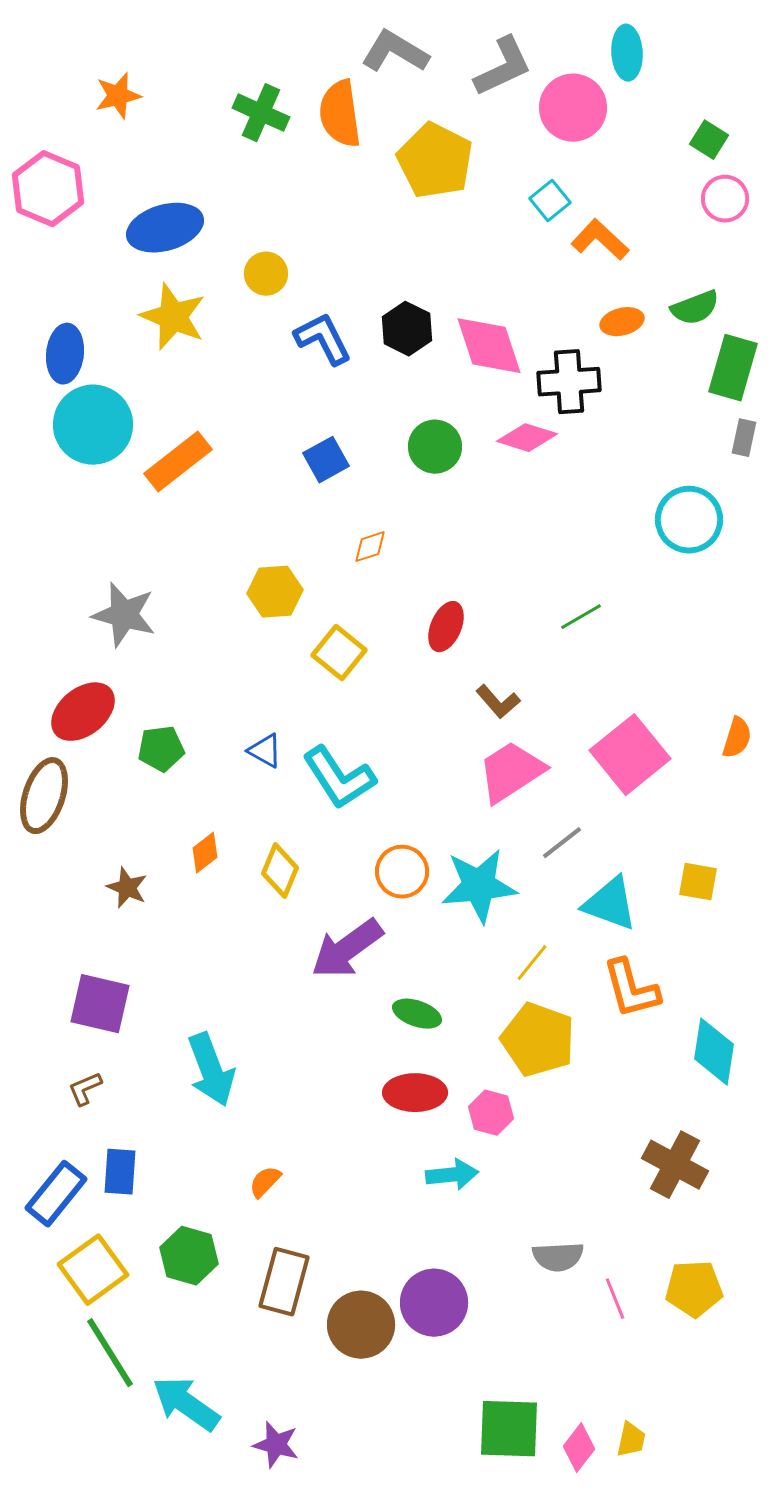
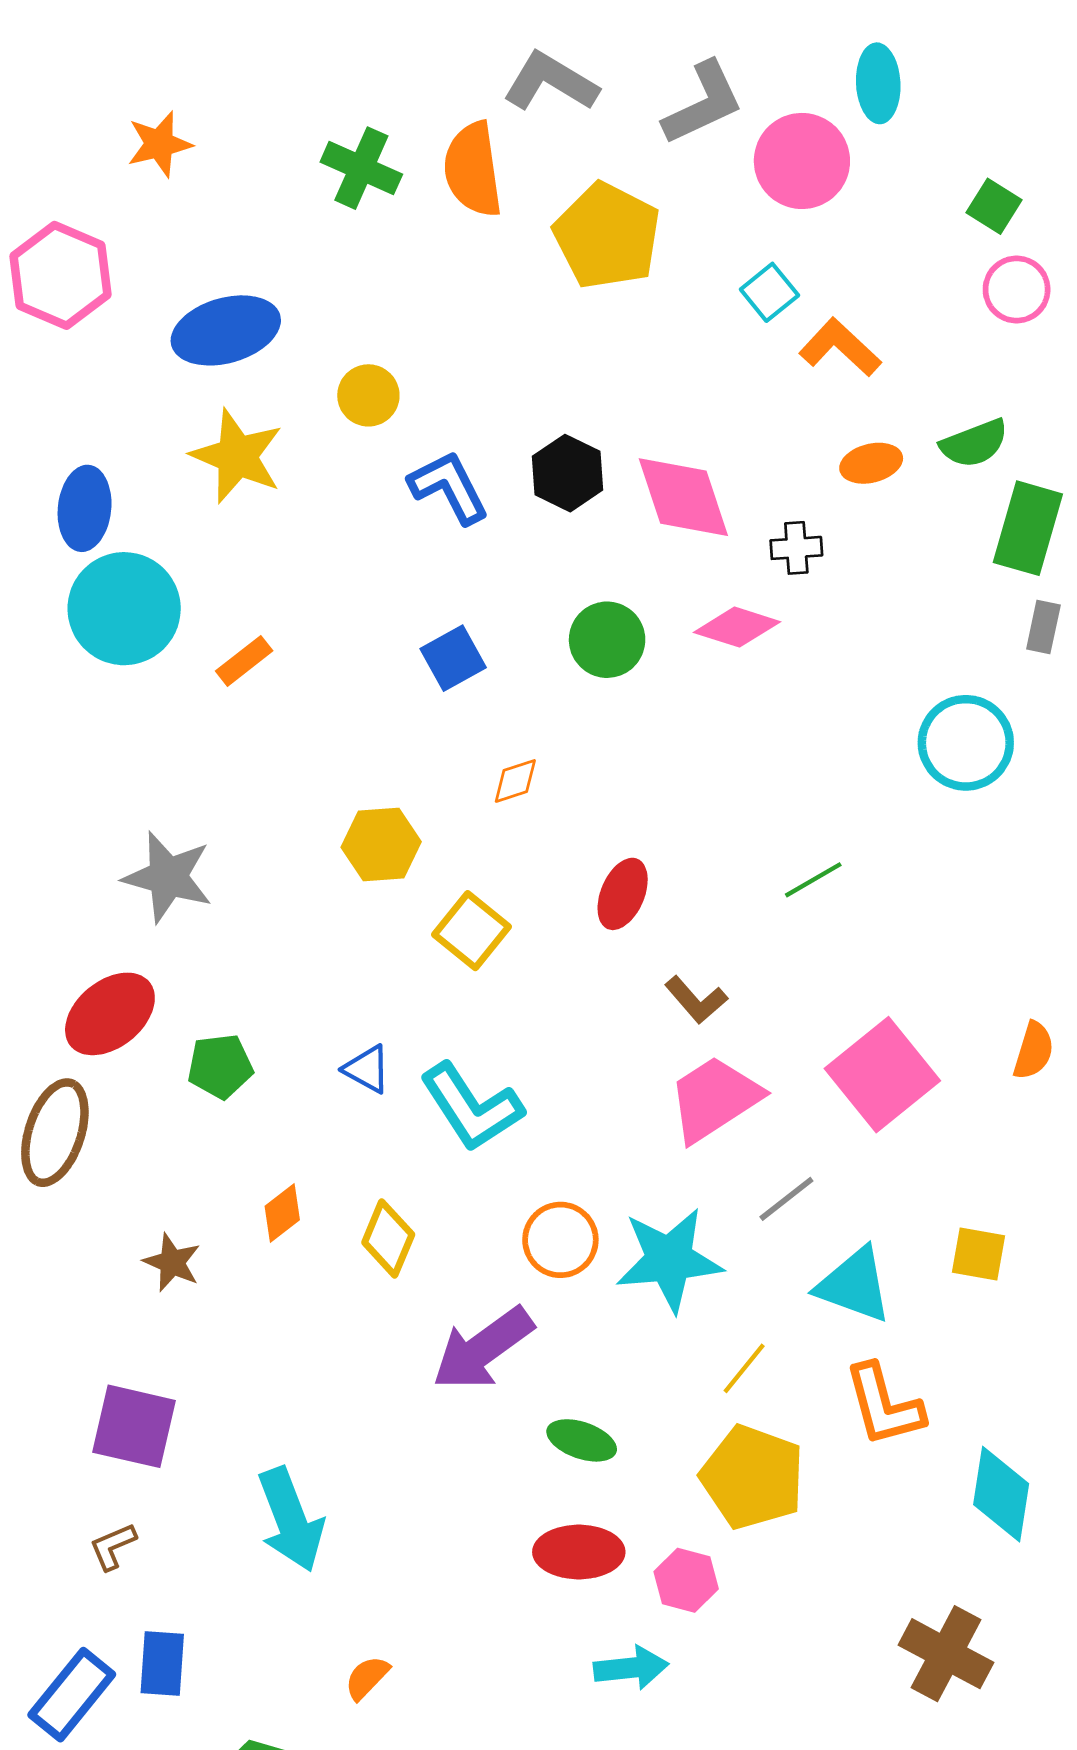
black cross: (569, 382) -> (796, 548), size x0.6
orange rectangle: (178, 462) -> (244, 661), size x0.6

